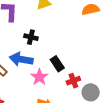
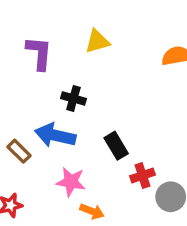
pink star: (39, 77) -> (71, 182), moved, turned -30

